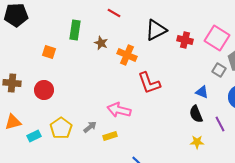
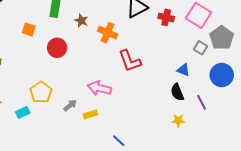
red circle: (44, 90) -> (57, 48), moved
yellow pentagon: (61, 128) -> (41, 92), moved
cyan rectangle: (34, 136) -> (23, 112), moved

